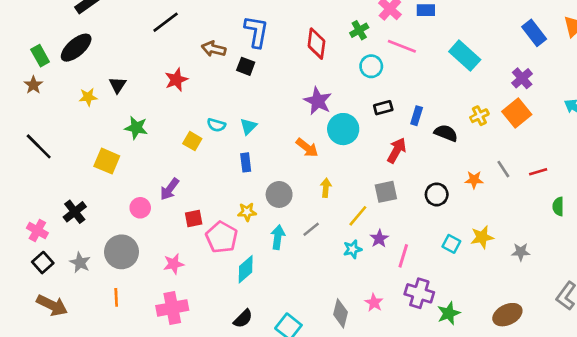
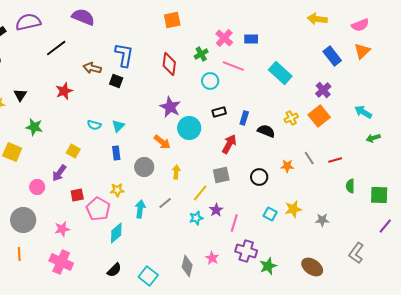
yellow square: (192, 141) -> (73, 151), moved
gray circle: (279, 194) -> (144, 167), moved
pink cross: (172, 308) -> (61, 262), turned 35
brown ellipse: (507, 315) -> (312, 267), turned 60

